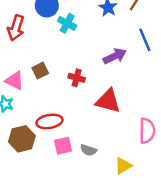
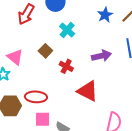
cyan cross: (67, 23) -> (67, 30), moved
brown square: (40, 71) -> (45, 51), moved, turned -32

